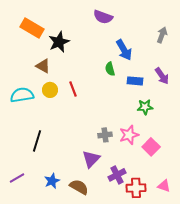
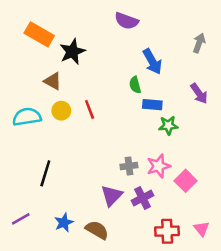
blue rectangle: (135, 81) -> (152, 105), moved
green star: (145, 107) -> (168, 125), moved
purple cross: (117, 175) -> (142, 198), moved
pink triangle: (164, 186) -> (201, 229), turned 32

